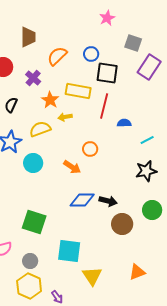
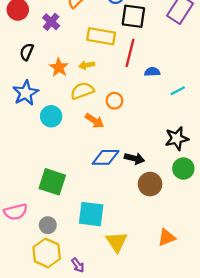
orange star: (50, 100) -> (59, 67), moved
yellow semicircle: (40, 129) -> (82, 91), moved
black star: (146, 171) -> (177, 138), moved

